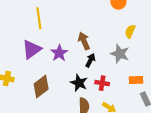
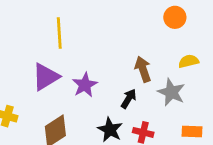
yellow semicircle: (130, 31) -> (189, 61), turned 48
brown arrow: (84, 41) -> (143, 69), moved

